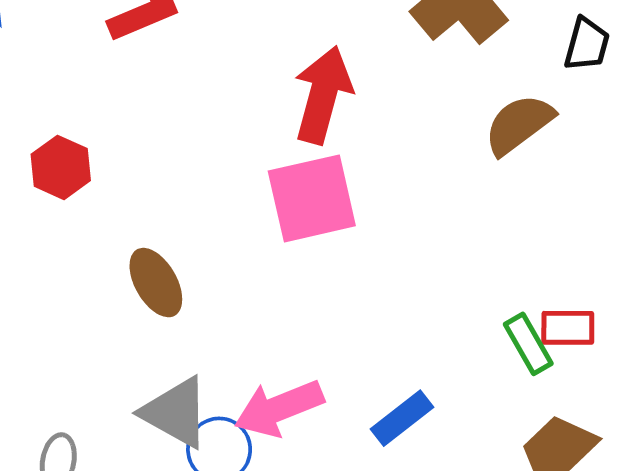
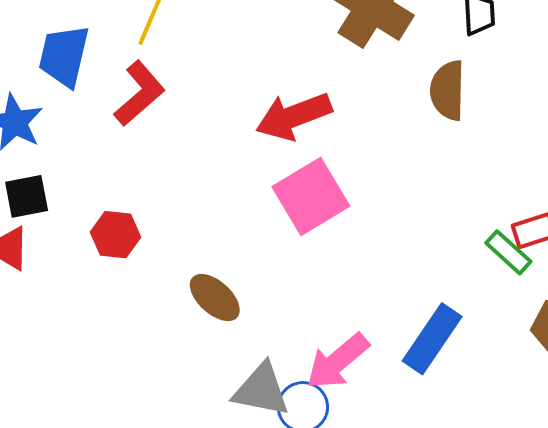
red arrow: (323, 95) -> (294, 116), turned -108
brown semicircle: (519, 124) -> (448, 90), turned -34
blue rectangle: (402, 418) -> (432, 339), size x1.4

